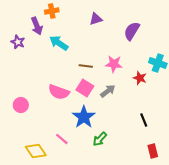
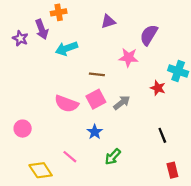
purple star: (18, 42) -> (20, 38), moved
cyan arrow: (59, 43) -> (67, 48), turned -54
pink star: (114, 64) -> (129, 57), moved
pink square: (85, 88) -> (96, 99), turned 30
pink circle: (21, 105) -> (23, 129), moved
blue star: (84, 117) -> (95, 132), size x0.6

